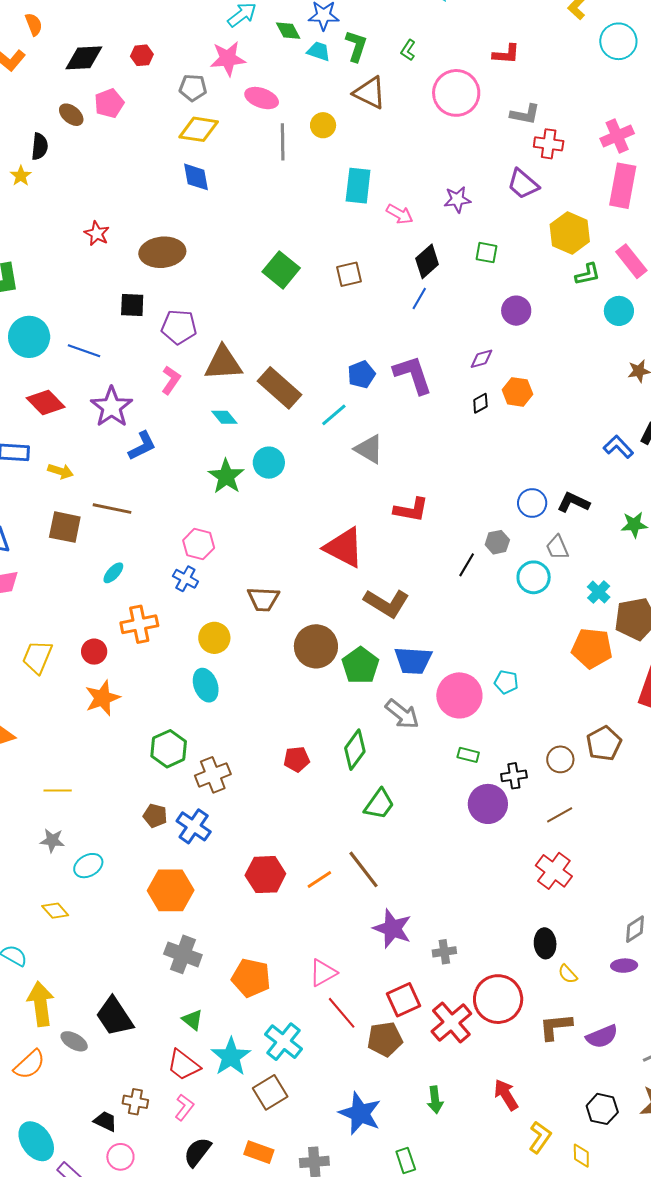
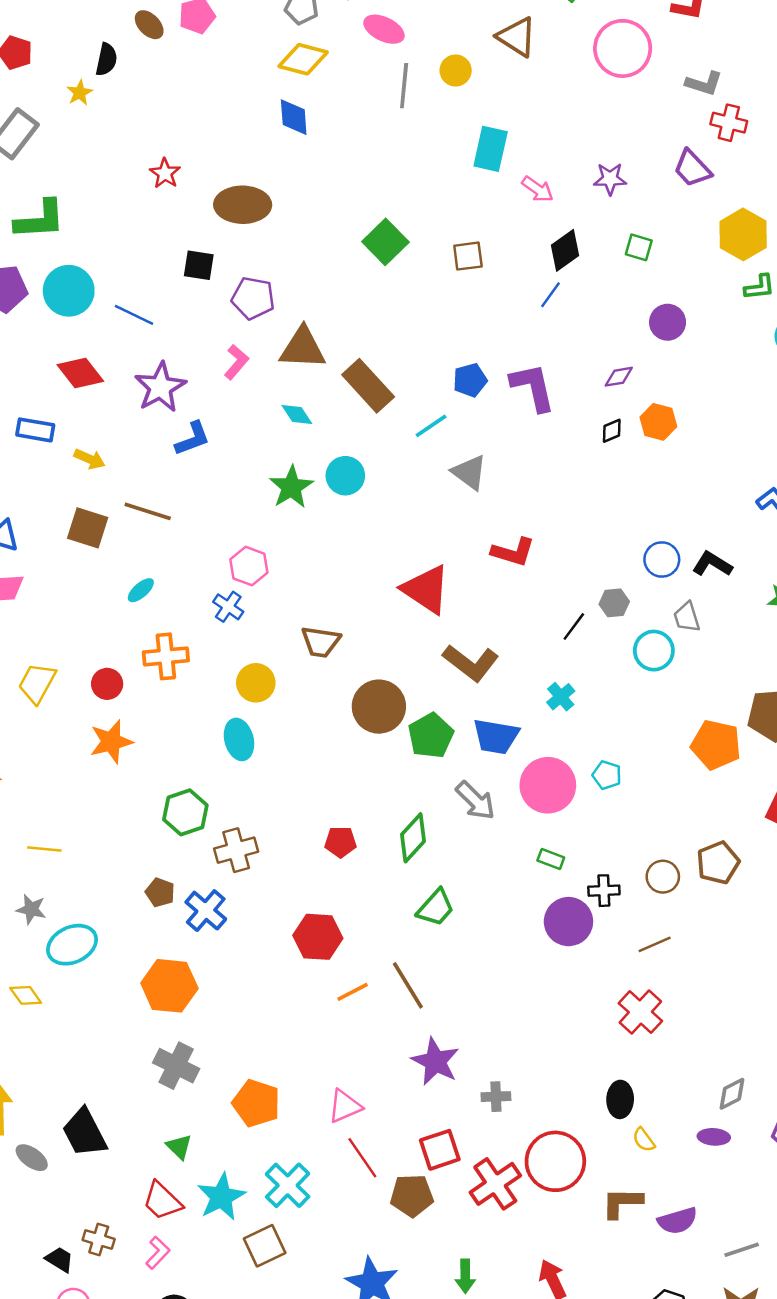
cyan cross: (599, 592) -> (561, 697), moved
cyan ellipse: (88, 866) -> (72, 945), size x1.4
red hexagon: (265, 875) -> (318, 937), moved

